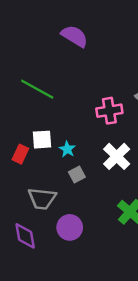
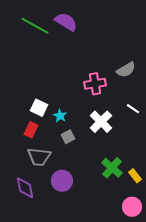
green line: (37, 89) -> (35, 26), moved
white square: (42, 140) -> (39, 108), turned 30
red rectangle: (20, 154) -> (31, 130), moved

